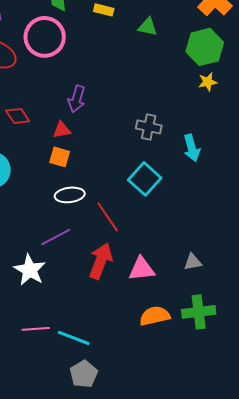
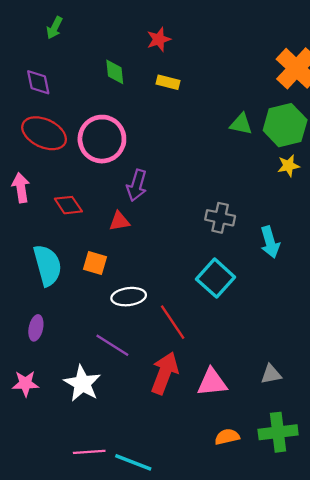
green triangle: (148, 27) -> (241, 124), moved
pink circle: (45, 37) -> (102, 139), moved
orange square: (60, 157) -> (95, 263), moved
purple line: (56, 237) -> (112, 345), turned 60
orange semicircle: (155, 316) -> (227, 437), size x0.7

